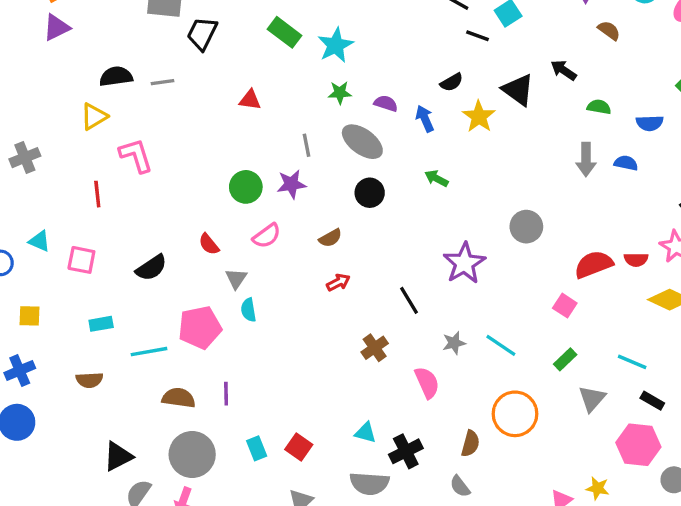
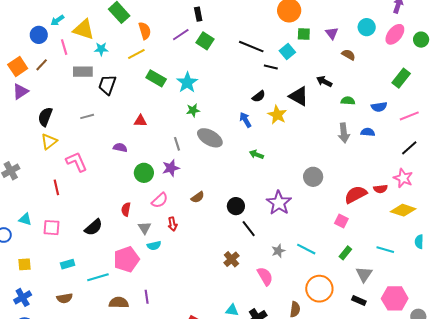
black semicircle: (116, 76) -> (45, 117), moved, turned -54
purple semicircle: (386, 103) -> (120, 148), moved
black circle: (370, 193) -> (236, 206), moved
red semicircle: (209, 244) -> (126, 209), turned 56
red arrow: (338, 282) -> (172, 224), moved, turned 112
cyan semicircle: (248, 310) -> (154, 246), turned -88
black rectangle: (652, 401) -> (359, 300), moved

